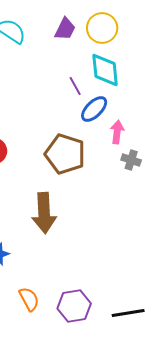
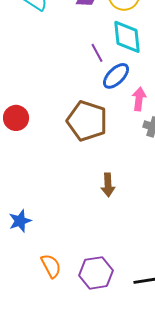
brown arrow: (44, 213) -> (108, 185), moved, size x0.6

